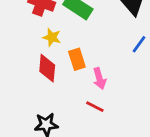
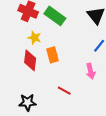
pink arrow: (99, 78) -> (91, 71), moved

